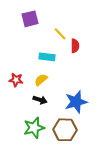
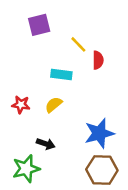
black arrow: (40, 100) -> (46, 144), moved
green star: (34, 128) -> (26, 169), moved
brown hexagon: (65, 130) -> (102, 170), moved

